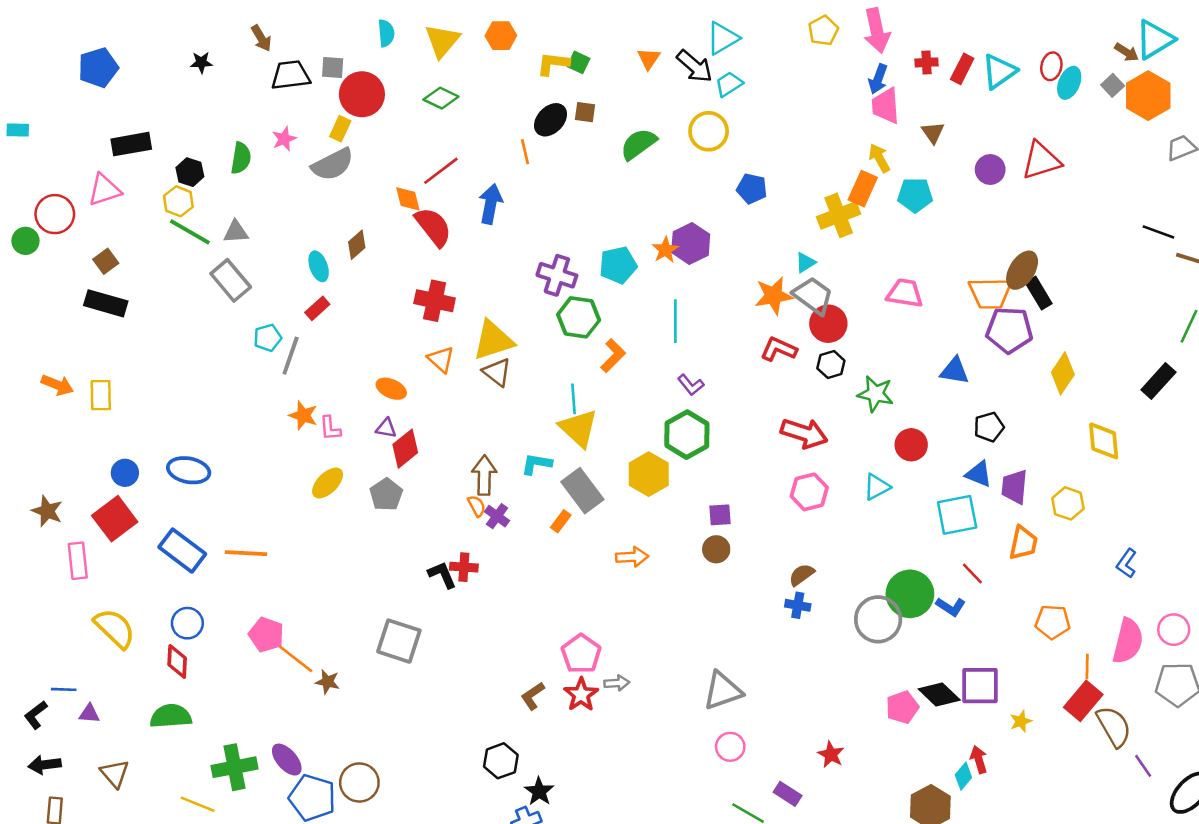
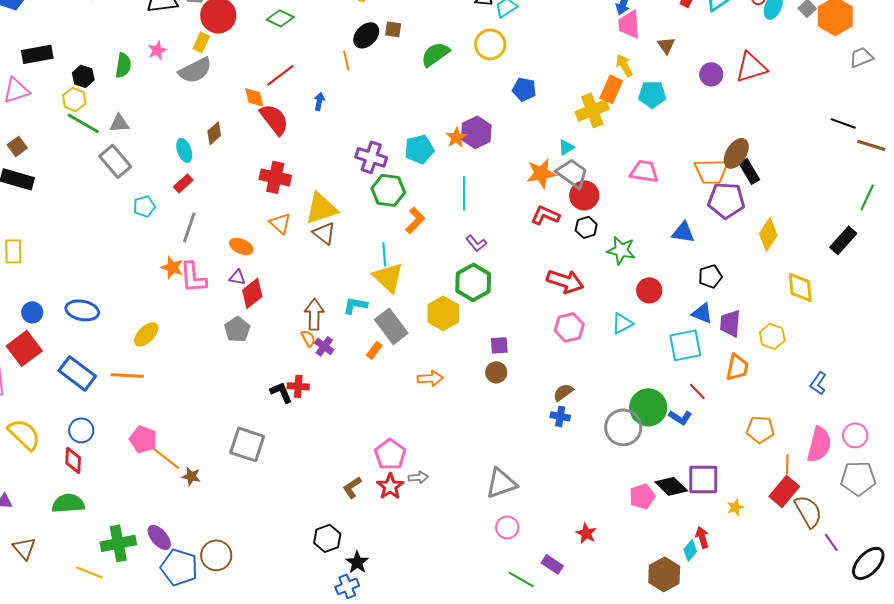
blue arrow: (491, 204) -> (319, 101), size x0.6
gray line: (291, 356) -> (189, 227), moved
pink L-shape: (330, 428) -> (193, 277), size x1.6
yellow ellipse: (328, 483) -> (146, 334), moved

